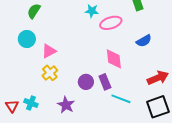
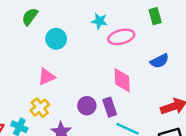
cyan circle: (27, 39) -> (56, 39), moved
pink triangle: (49, 51) -> (47, 77), moved
yellow cross: (50, 73) -> (40, 108), moved

